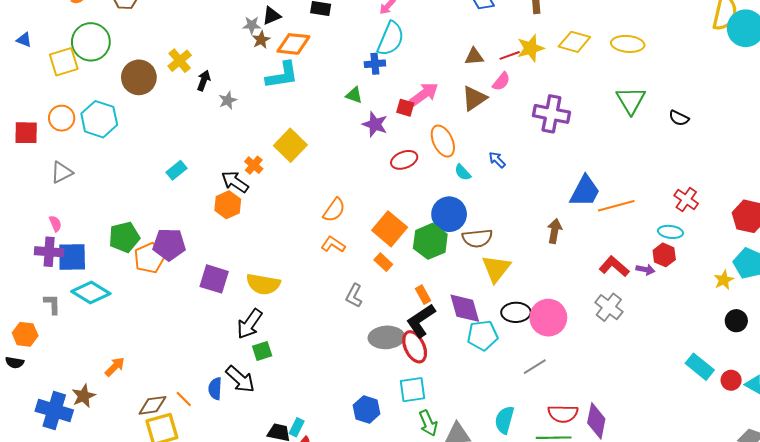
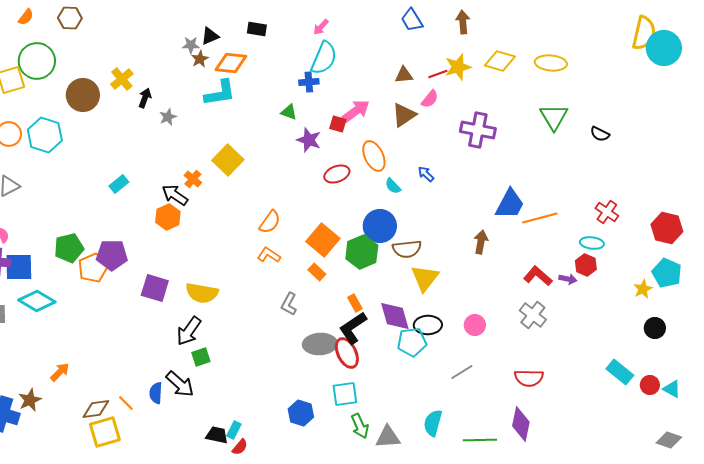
black ellipse: (516, 312) -> (428, 325), moved
pink circle: (548, 318) -> (475, 325), size x0.6
red semicircle: (563, 414) -> (529, 378), moved

